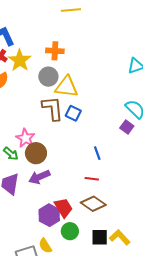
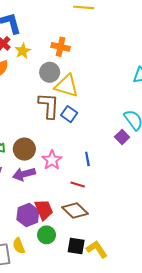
yellow star: (20, 60) -> (23, 51), size x0.7
pink star: (25, 138) -> (52, 160), moved

